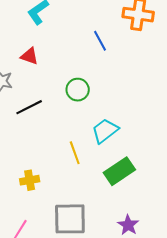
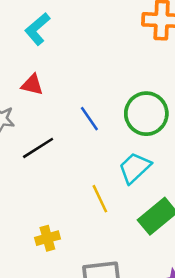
blue line: (100, 41) -> (89, 119), moved
green circle: (78, 90) -> (146, 114), moved, size x1.5

